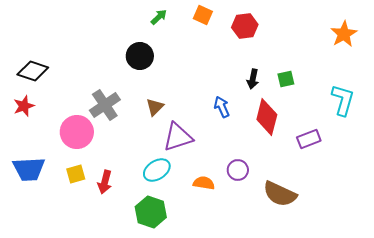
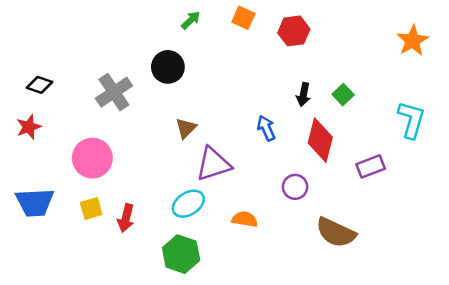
black diamond: (33, 71) -> (40, 85), size x0.7
green square: (286, 79) -> (343, 95), turned -30
gray cross: (105, 105) -> (114, 92), moved
purple circle: (238, 170) -> (295, 187), moved

